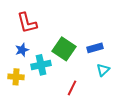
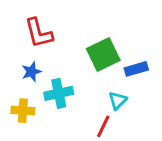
green square: (64, 49) -> (103, 55), moved, turned 30
cyan triangle: (103, 70) -> (118, 100), moved

